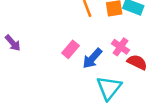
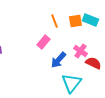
pink rectangle: (71, 49) -> (43, 42), moved

